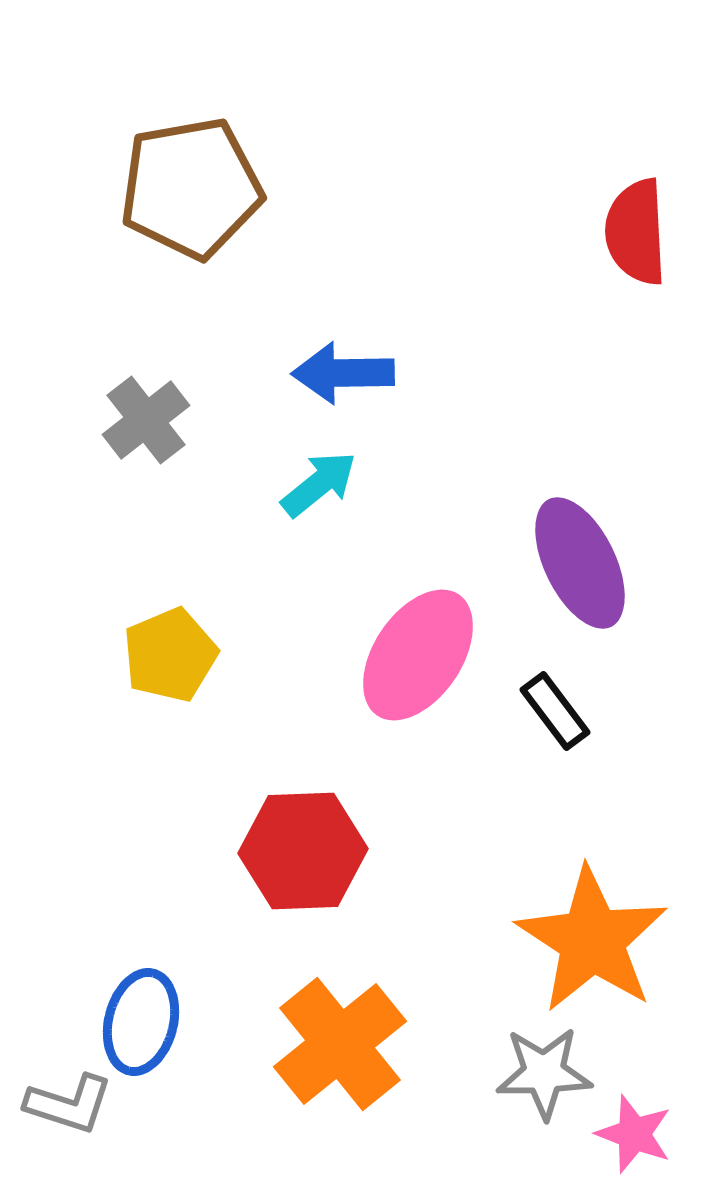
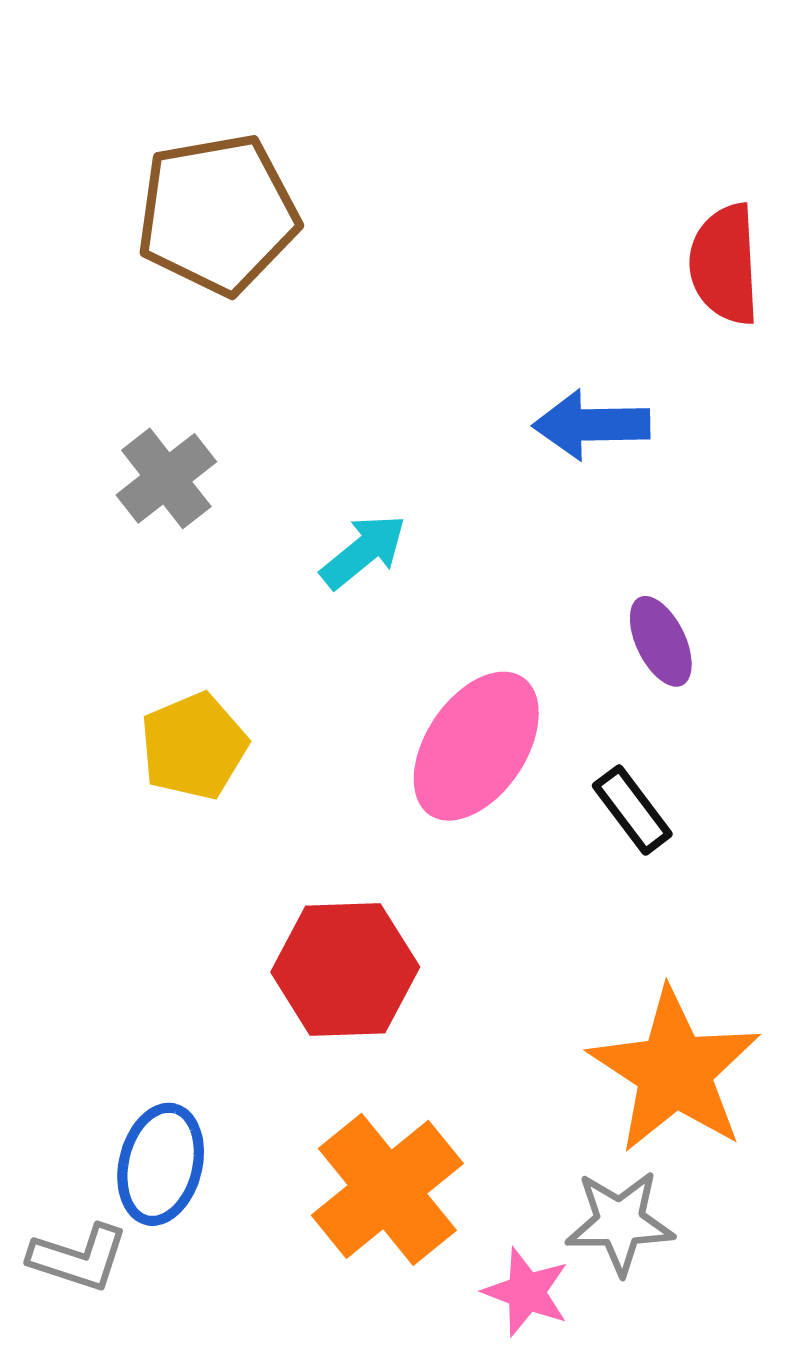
blue arrow: (343, 373) -> (591, 425), moved
purple ellipse: (580, 563) -> (661, 641), size x0.6
pink star: (634, 1134) -> (526, 1292), moved

